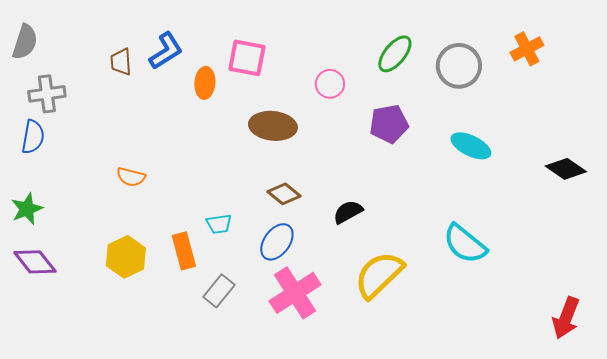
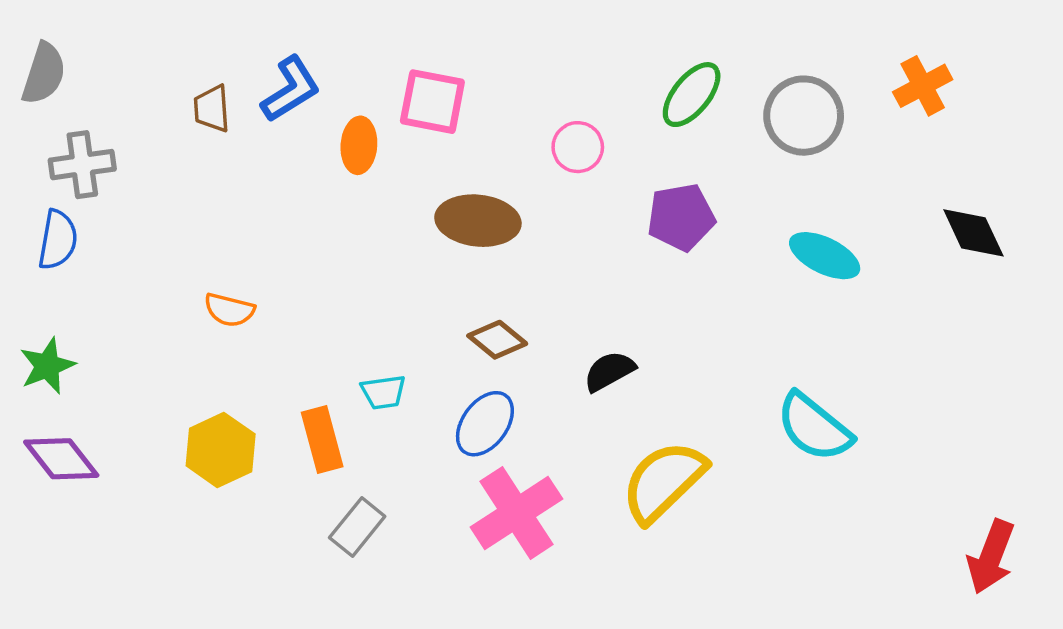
black diamond: (566, 169) -> (973, 233), moved, turned 30
gray rectangle: (219, 291) -> (357, 527), moved

